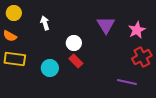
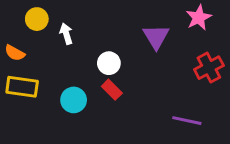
yellow circle: (14, 13) -> (37, 19), moved
pink star: (137, 30) -> (199, 18), moved
red cross: (142, 57) -> (209, 68), moved

